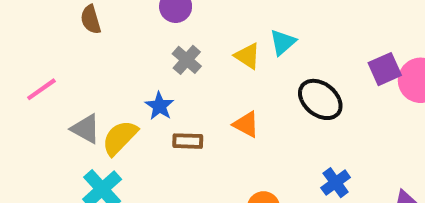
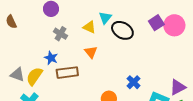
black ellipse: (320, 99) -> (122, 30), moved
orange triangle: (246, 124) -> (91, 52), moved, turned 32
brown rectangle: (188, 141) -> (67, 73), size x1.5
blue cross: (336, 183) -> (134, 82), moved

